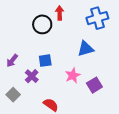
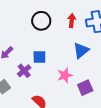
red arrow: (60, 13) -> (72, 21), moved
blue triangle: (86, 49) -> (81, 50), turned -30

